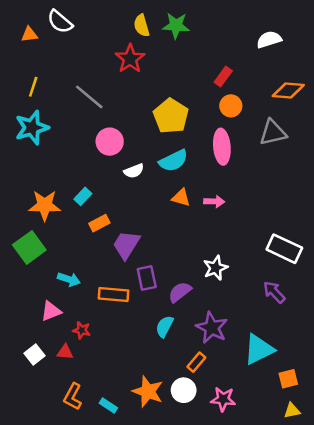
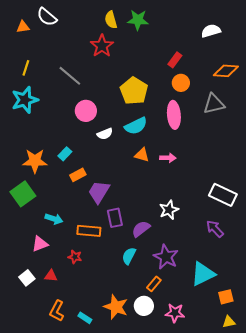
red star: (82, 330) -> (75, 257), moved

